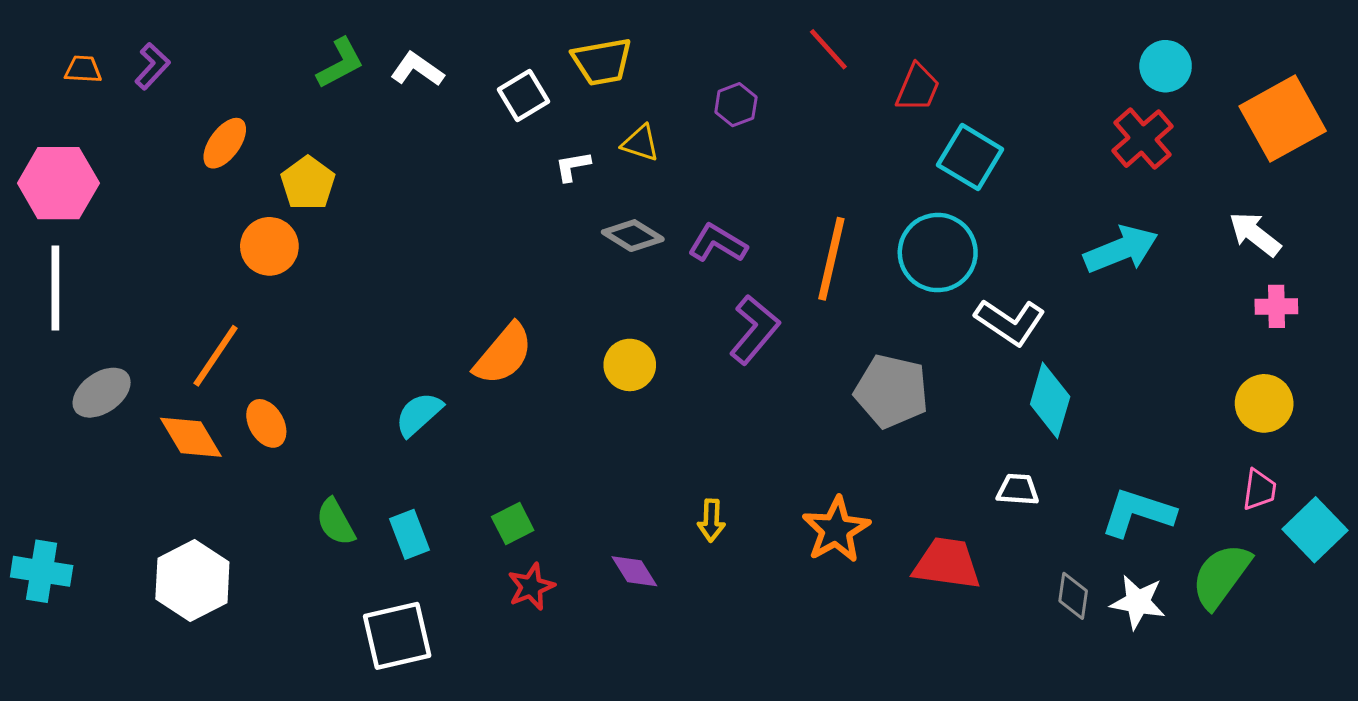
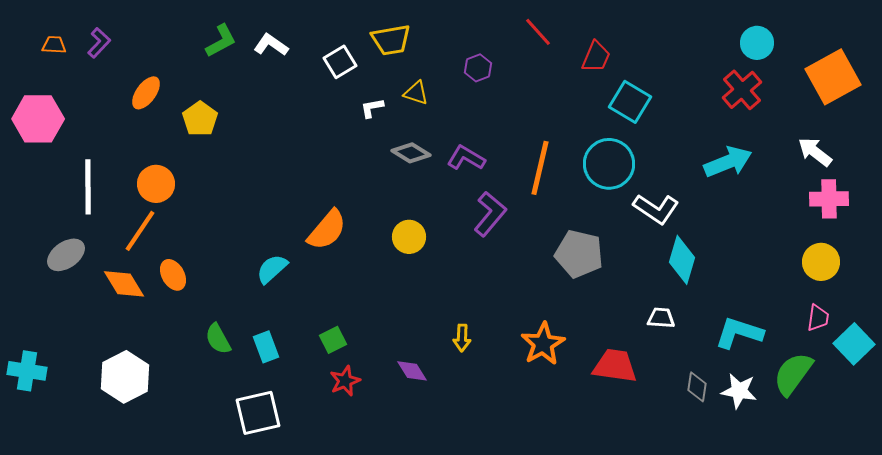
orange circle: (269, 246) -> (156, 184), moved
white line: (55, 288) -> (88, 187), moved
pink cross: (1276, 306) -> (829, 199), size x1.4

